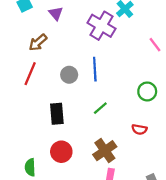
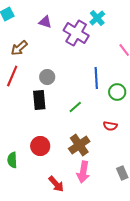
purple triangle: (56, 13) -> (45, 22), moved, turned -32
blue line: (95, 69) -> (96, 78), moved
black rectangle: (57, 114) -> (39, 100), moved

